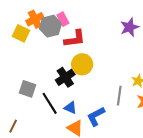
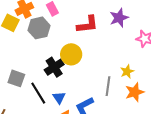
gray hexagon: (50, 26) -> (39, 28), moved
red L-shape: (75, 39) -> (87, 24), moved
blue triangle: (70, 108) -> (59, 98), turned 32

